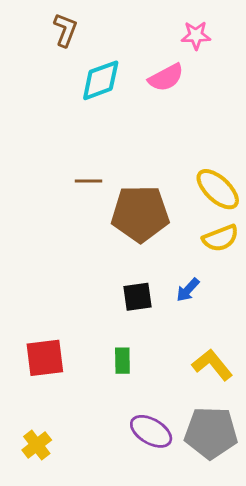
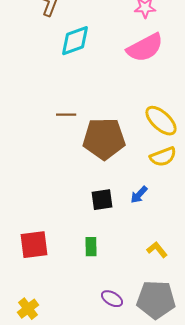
pink semicircle: (166, 78) -> (145, 48), moved, size x1.4
yellow L-shape: (212, 365) -> (157, 250), size x0.7
purple ellipse: (151, 431) -> (112, 299), size x0.7

